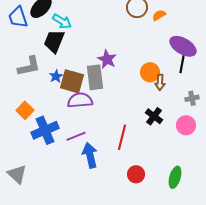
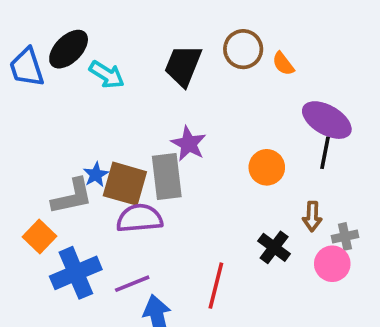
orange semicircle: (159, 15) -> (283, 64), turned -96
black trapezoid: (54, 41) -> (183, 65), moved
gray L-shape: (29, 66) -> (72, 196), moved
brown arrow: (160, 82) -> (312, 216), moved
gray cross: (192, 98) -> (345, 236), moved

